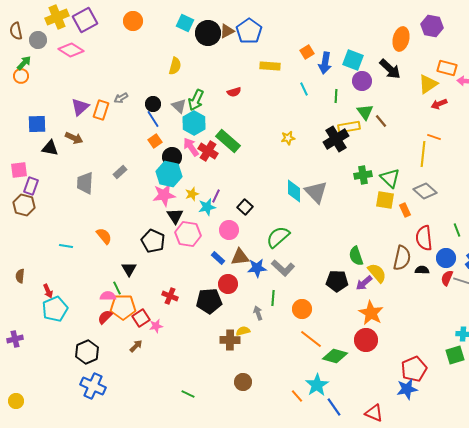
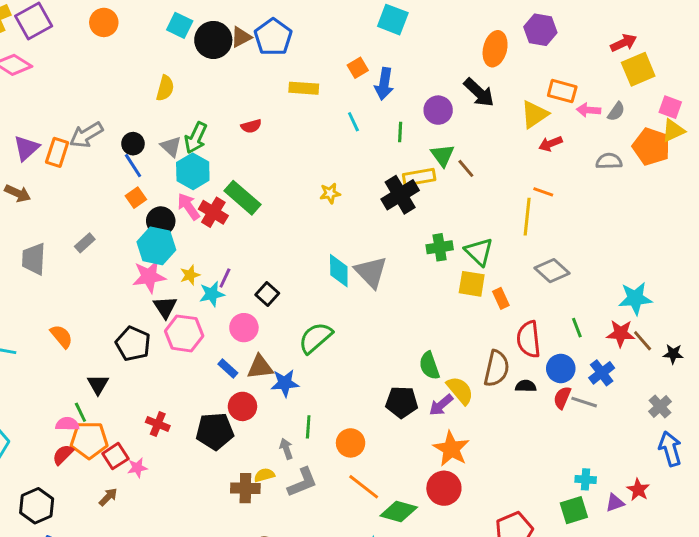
cyan square: (353, 60) -> (393, 20), moved
gray arrow: (121, 98) -> (86, 135), size x1.6
gray diamond: (425, 191) -> (552, 271), moved
gray L-shape: (283, 268) -> (302, 482), moved, turned -65

